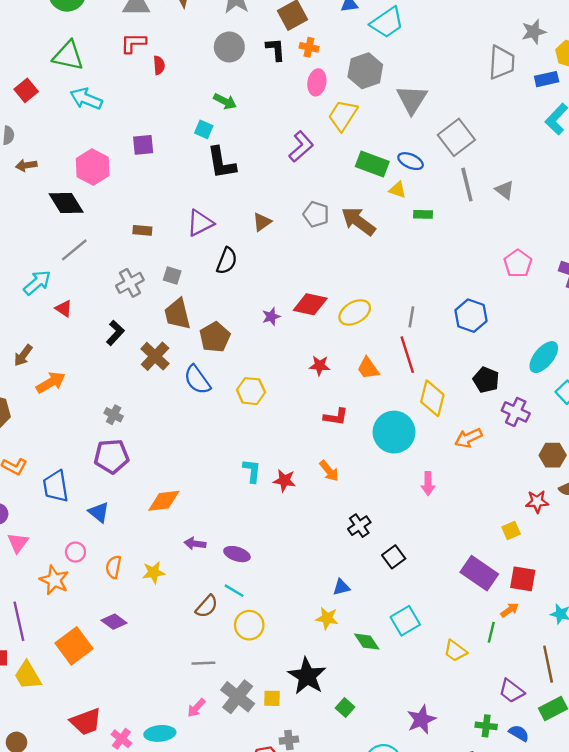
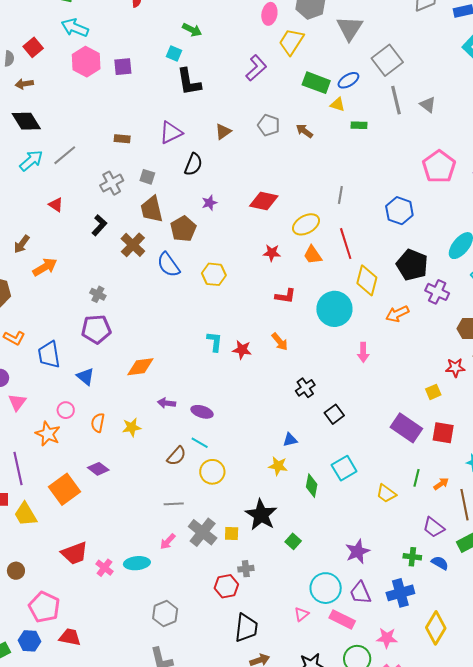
red square: (26, 90) -> (33, 47), moved
blue ellipse: (411, 161) -> (348, 80), turned -55
pink hexagon: (93, 167) -> (86, 62), moved
black diamond: (66, 203) -> (26, 121), moved
brown arrow: (358, 221) -> (304, 131), size x0.6
pink pentagon: (518, 263) -> (439, 167), size x1.4
cyan arrow: (37, 283) -> (31, 161), moved
yellow ellipse: (355, 312) -> (306, 224), moved
purple star: (271, 317) -> (209, 203), moved
gray line: (411, 317) -> (340, 195), moved
black pentagon: (486, 380) -> (412, 265), size x1.4
orange arrow: (510, 610) -> (441, 484), moved
green diamond: (367, 642) -> (312, 486), turned 45

